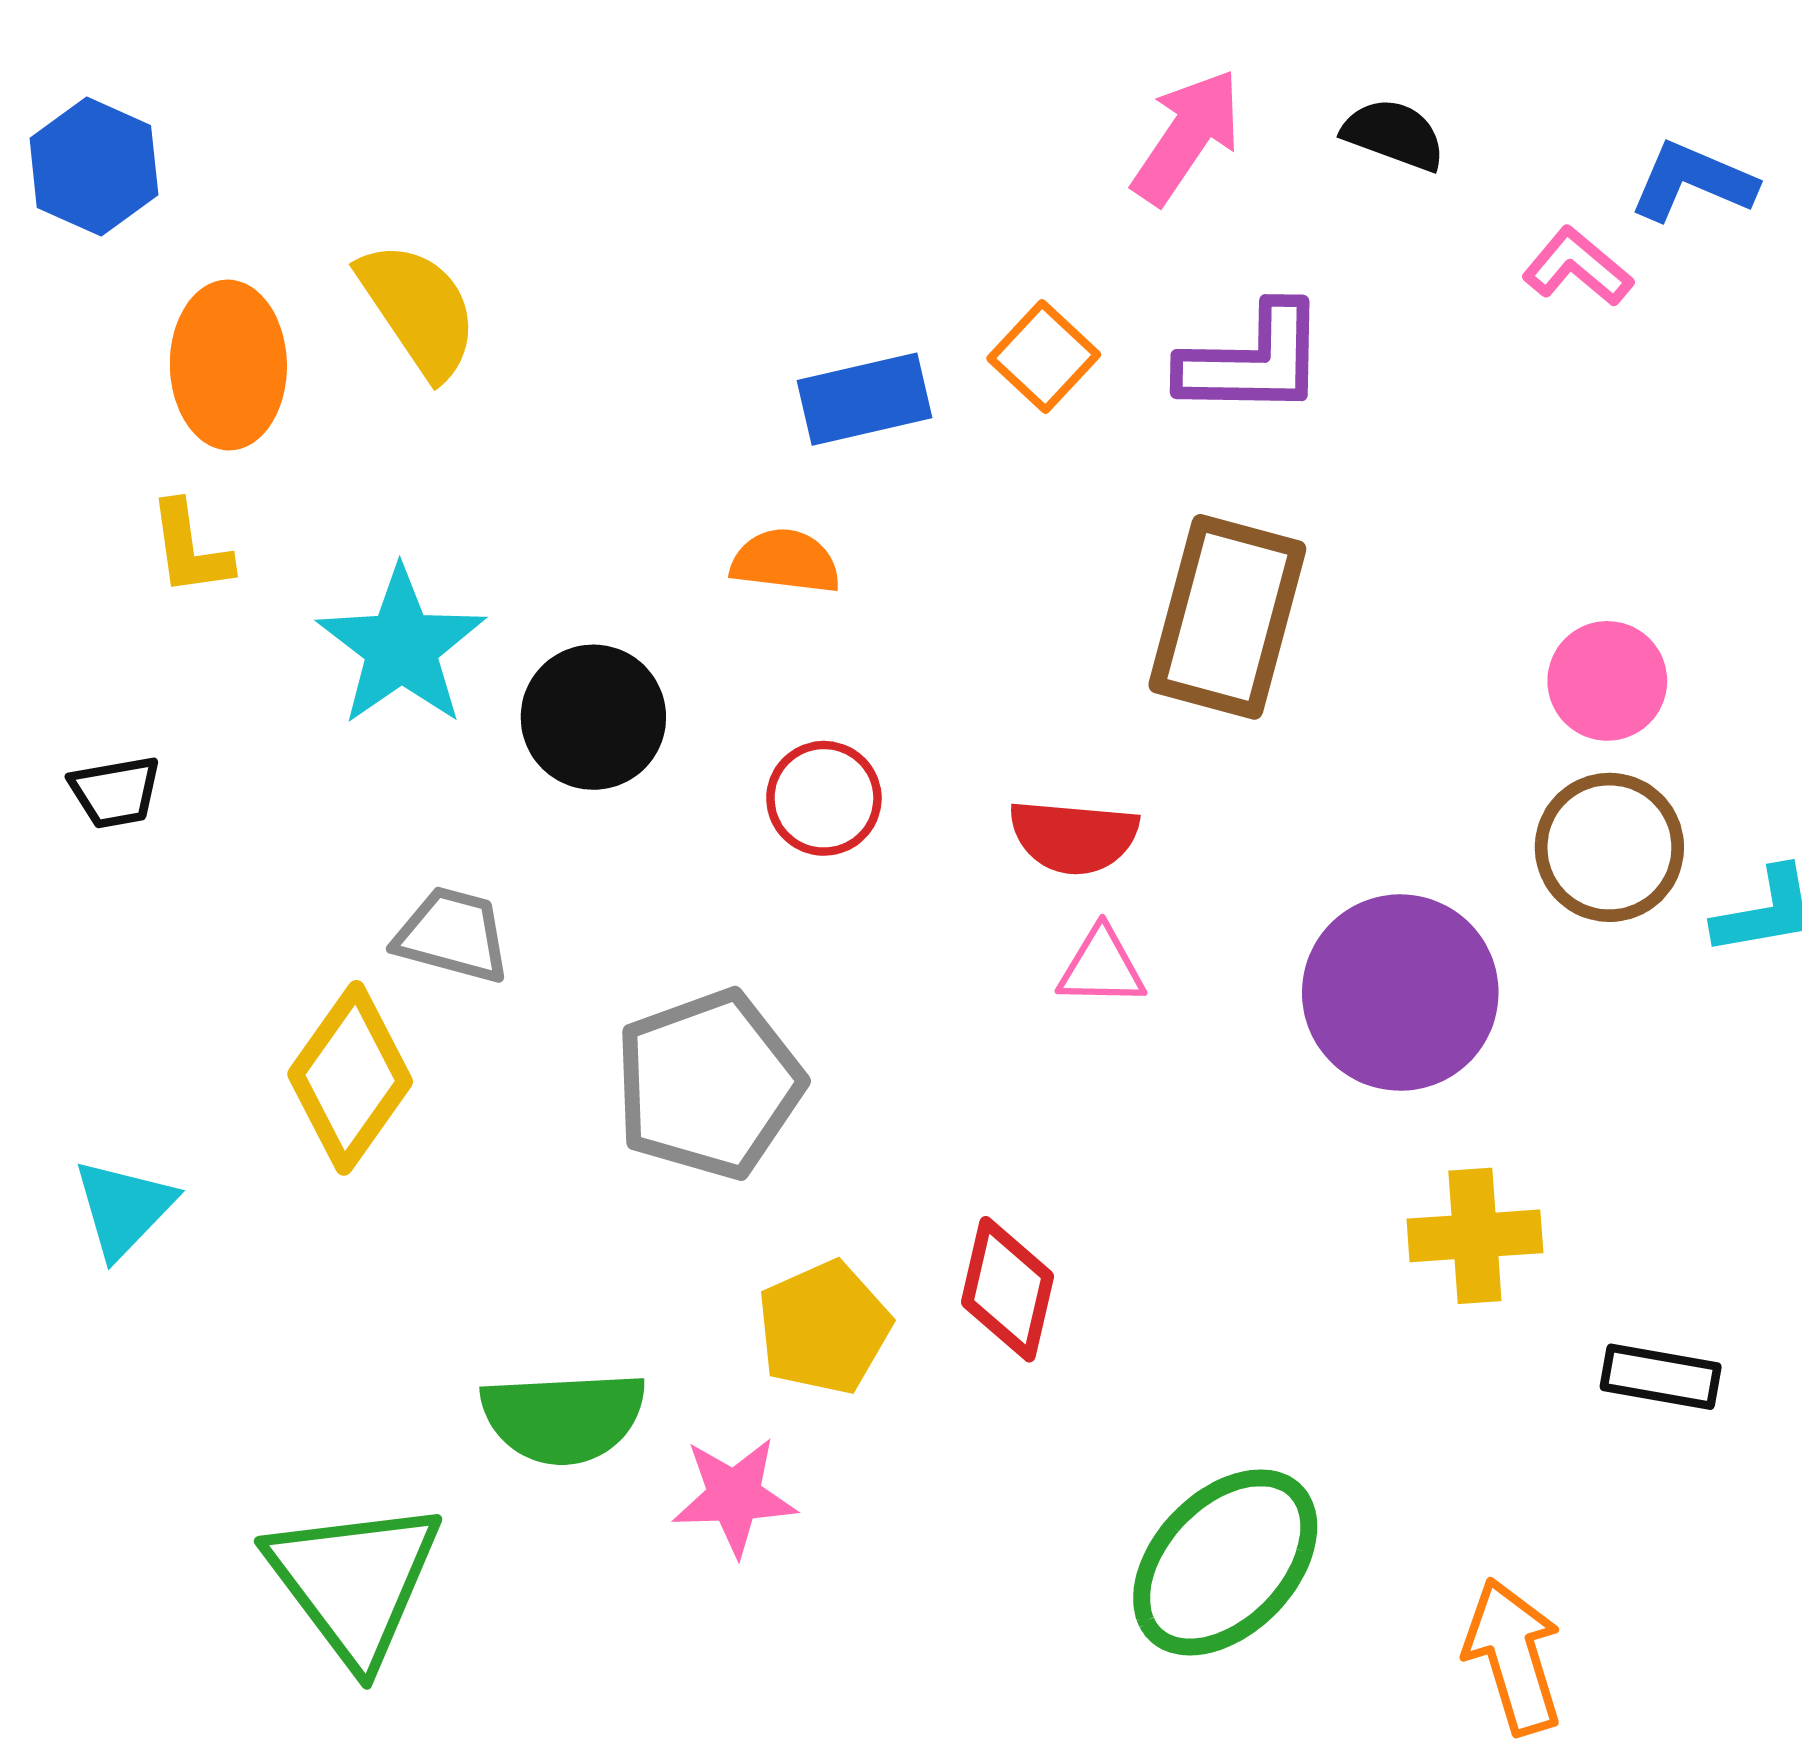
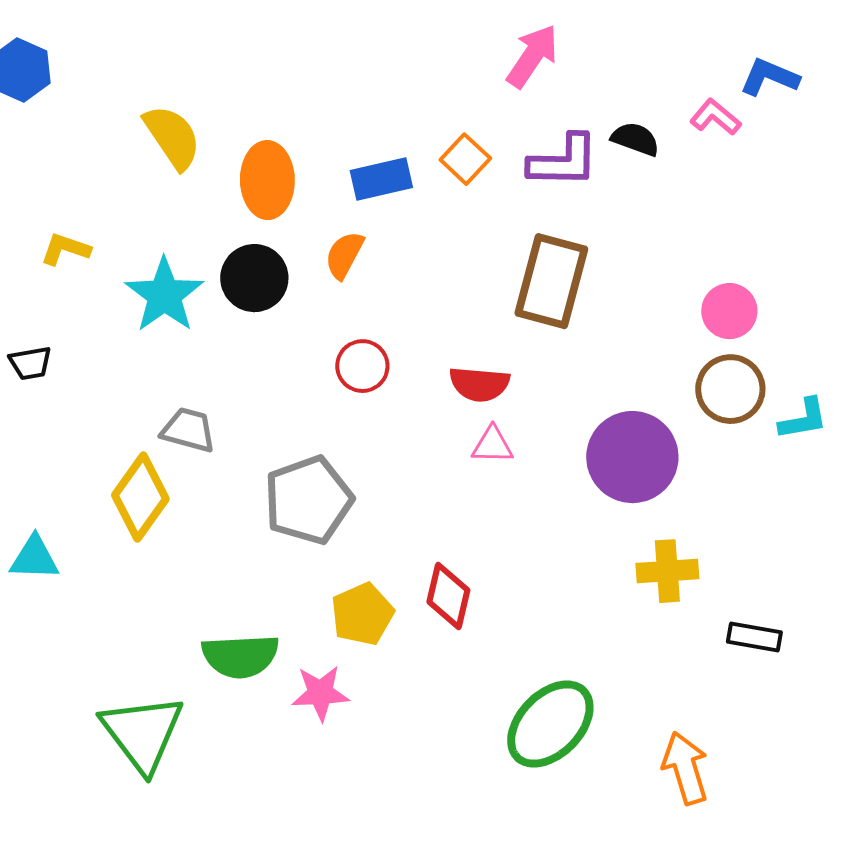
black semicircle: (1394, 134) -> (635, 139), moved
orange ellipse: (228, 365) -> (267, 180), moved
yellow L-shape: (190, 549) -> (65, 249), turned 117
orange semicircle: (786, 561) -> (344, 255), turned -69
black circle: (593, 717) -> (254, 278), moved
cyan triangle: (124, 1208) -> (34, 558), turned 48

